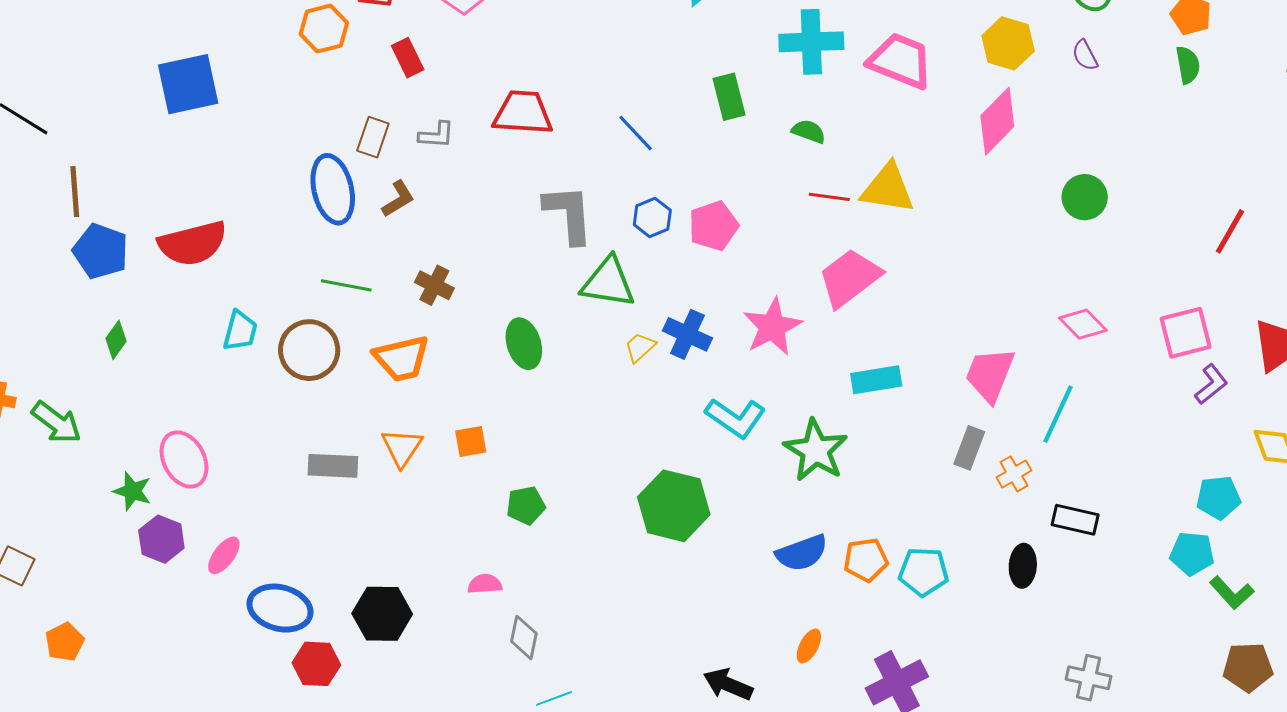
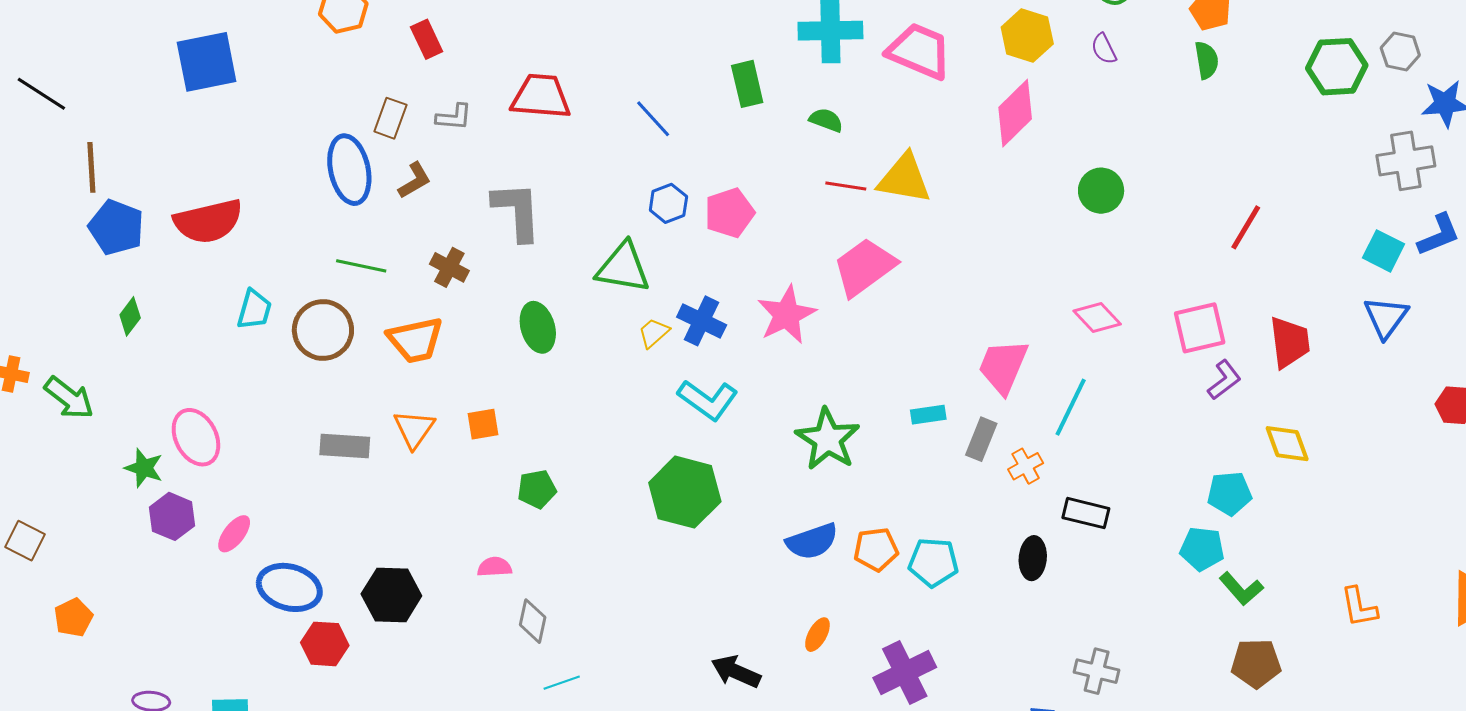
gray L-shape: (569, 214) -> (517, 211), moved
cyan rectangle: (876, 380) -> (928, 415), moved, size x0.7
cyan L-shape: (735, 418) -> (708, 400), moved

